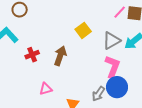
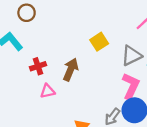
pink triangle: (46, 89) -> (47, 91), moved

